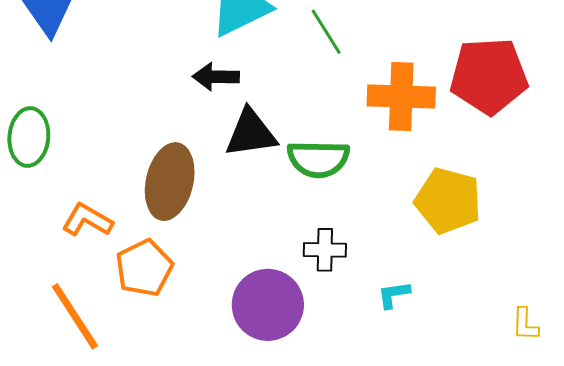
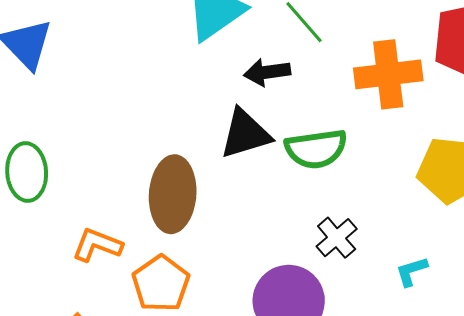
black arrow: (216, 77) -> (267, 72), moved
black cross: (325, 250) -> (337, 238), turned -33

